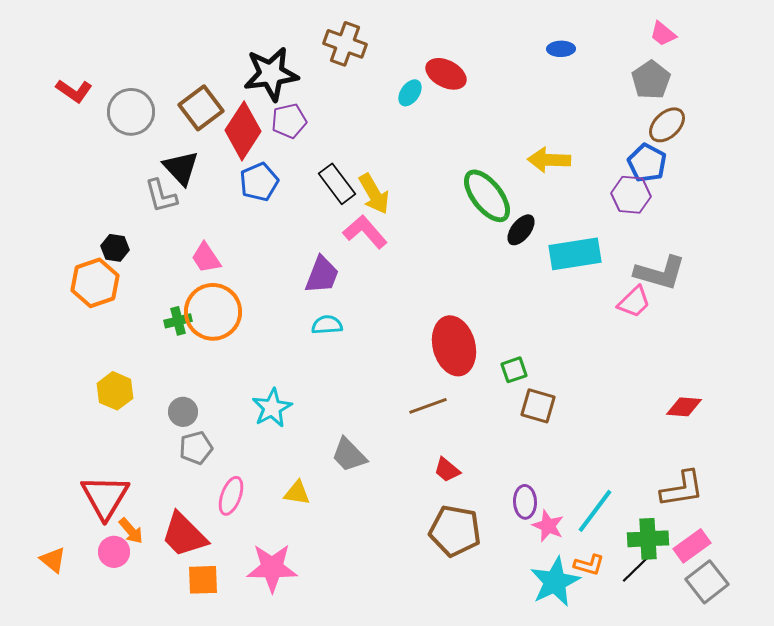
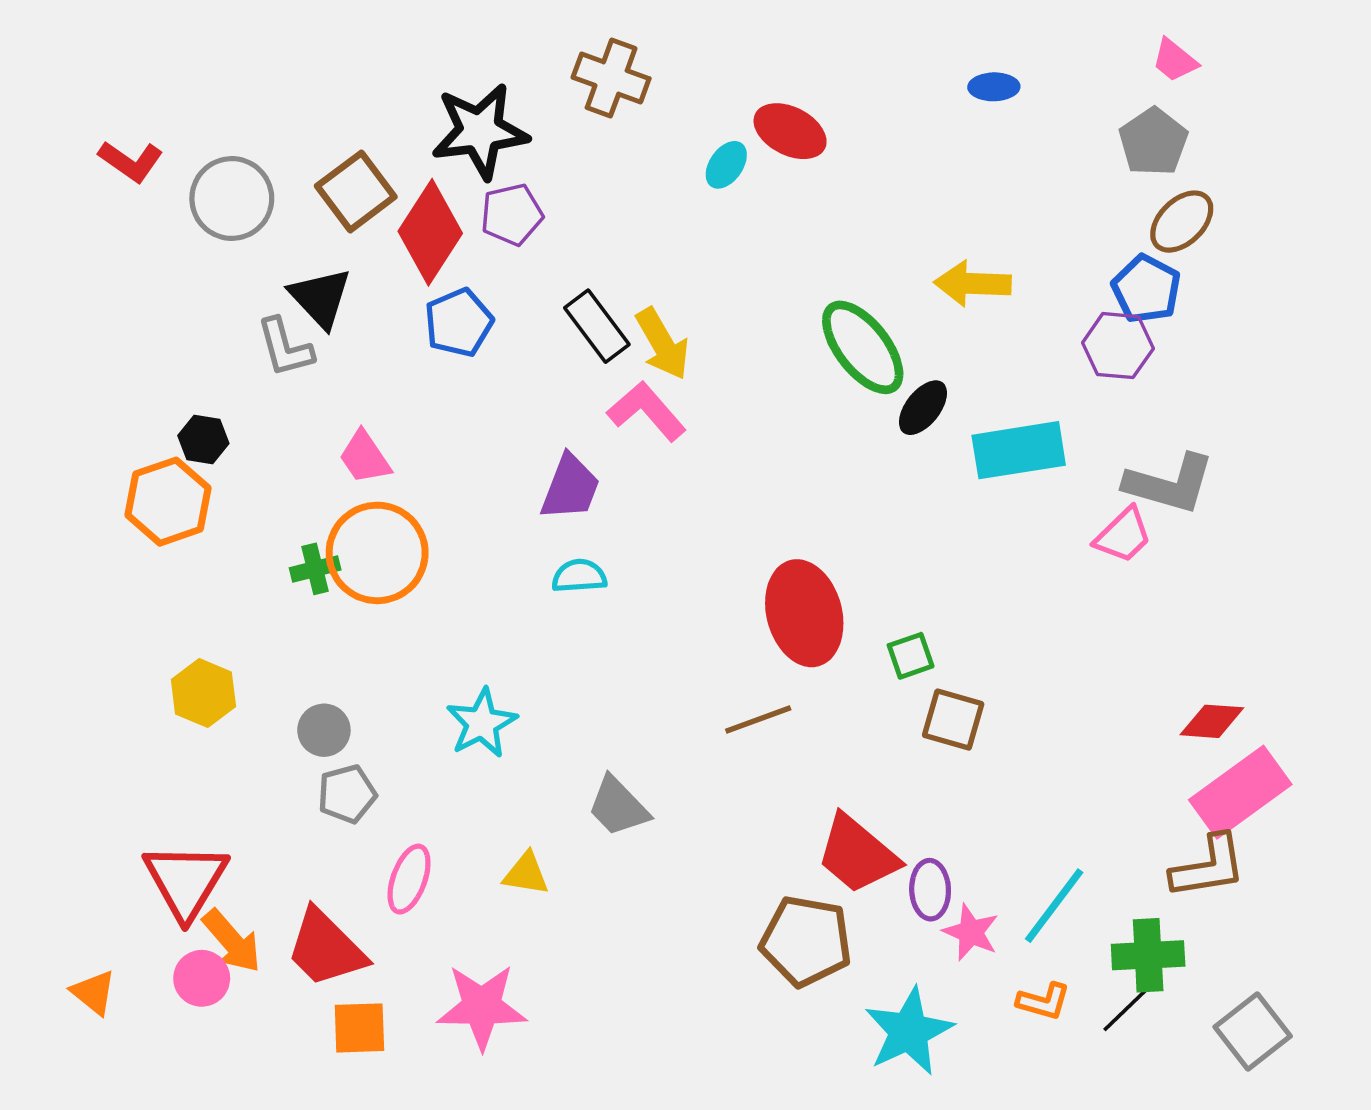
red trapezoid: (447, 470) -> (857, 854), moved, size x1.8
orange arrow: (131, 531) -> (232, 941), size x1.4
pink rectangle: (692, 546) -> (1240, 792), moved, size x1.5
cyan star: (555, 582) -> (909, 1031), moved

